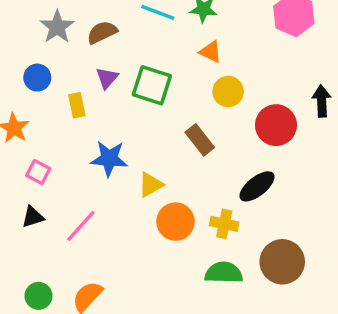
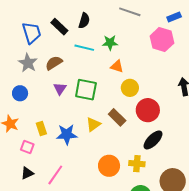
yellow rectangle: (77, 105) -> (41, 128), moved
red circle: (276, 125) -> (148, 110), moved
yellow triangle: (151, 185) -> (93, 124), moved

